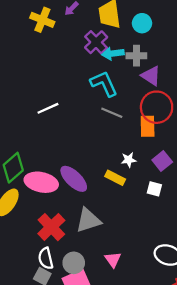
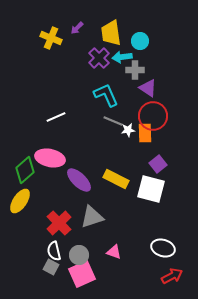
cyan arrow: (113, 53) -> (122, 57), moved
white star: (129, 160) -> (128, 130), moved
yellow rectangle: (115, 178) -> (116, 179), size x1.4
pink ellipse: (41, 182) -> (50, 158), moved
white square: (154, 189) -> (151, 189), size x2.0
pink triangle: (113, 259) -> (114, 252), turned -35

